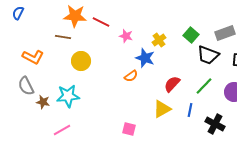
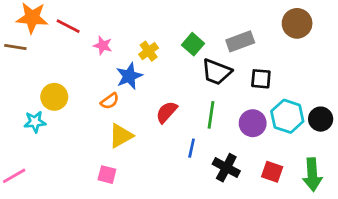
blue star: (145, 58) -> (129, 76), turned 30
yellow circle: (81, 61) -> (54, 97), moved
green line: (204, 86) -> (211, 115), turned -36
cyan star: (68, 96) -> (35, 122), moved, size x0.7
yellow triangle: (162, 109) -> (121, 136), moved

